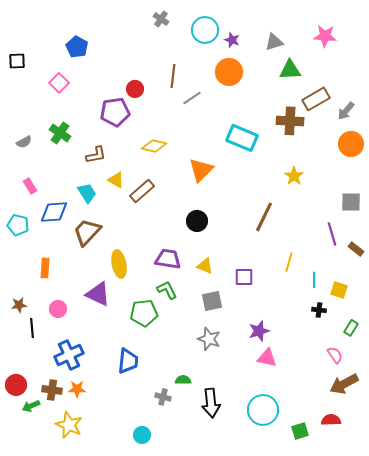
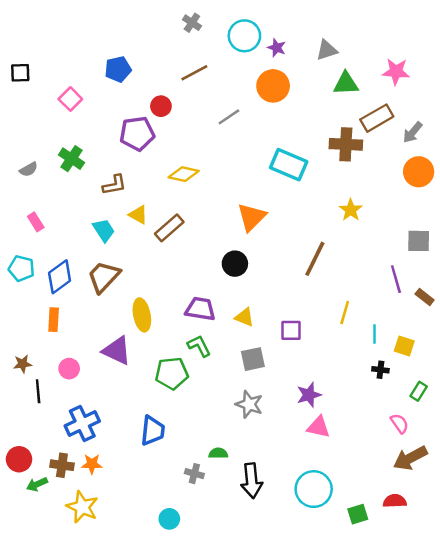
pink star: (325, 36) -> (396, 72), moved
blue pentagon: (77, 47) -> (118, 69), moved, turned 30
brown line: (173, 76) -> (194, 73), moved, turned 55
orange triangle: (201, 170) -> (252, 217), moved
blue diamond: (54, 212) -> (60, 277), moved, turned -32

